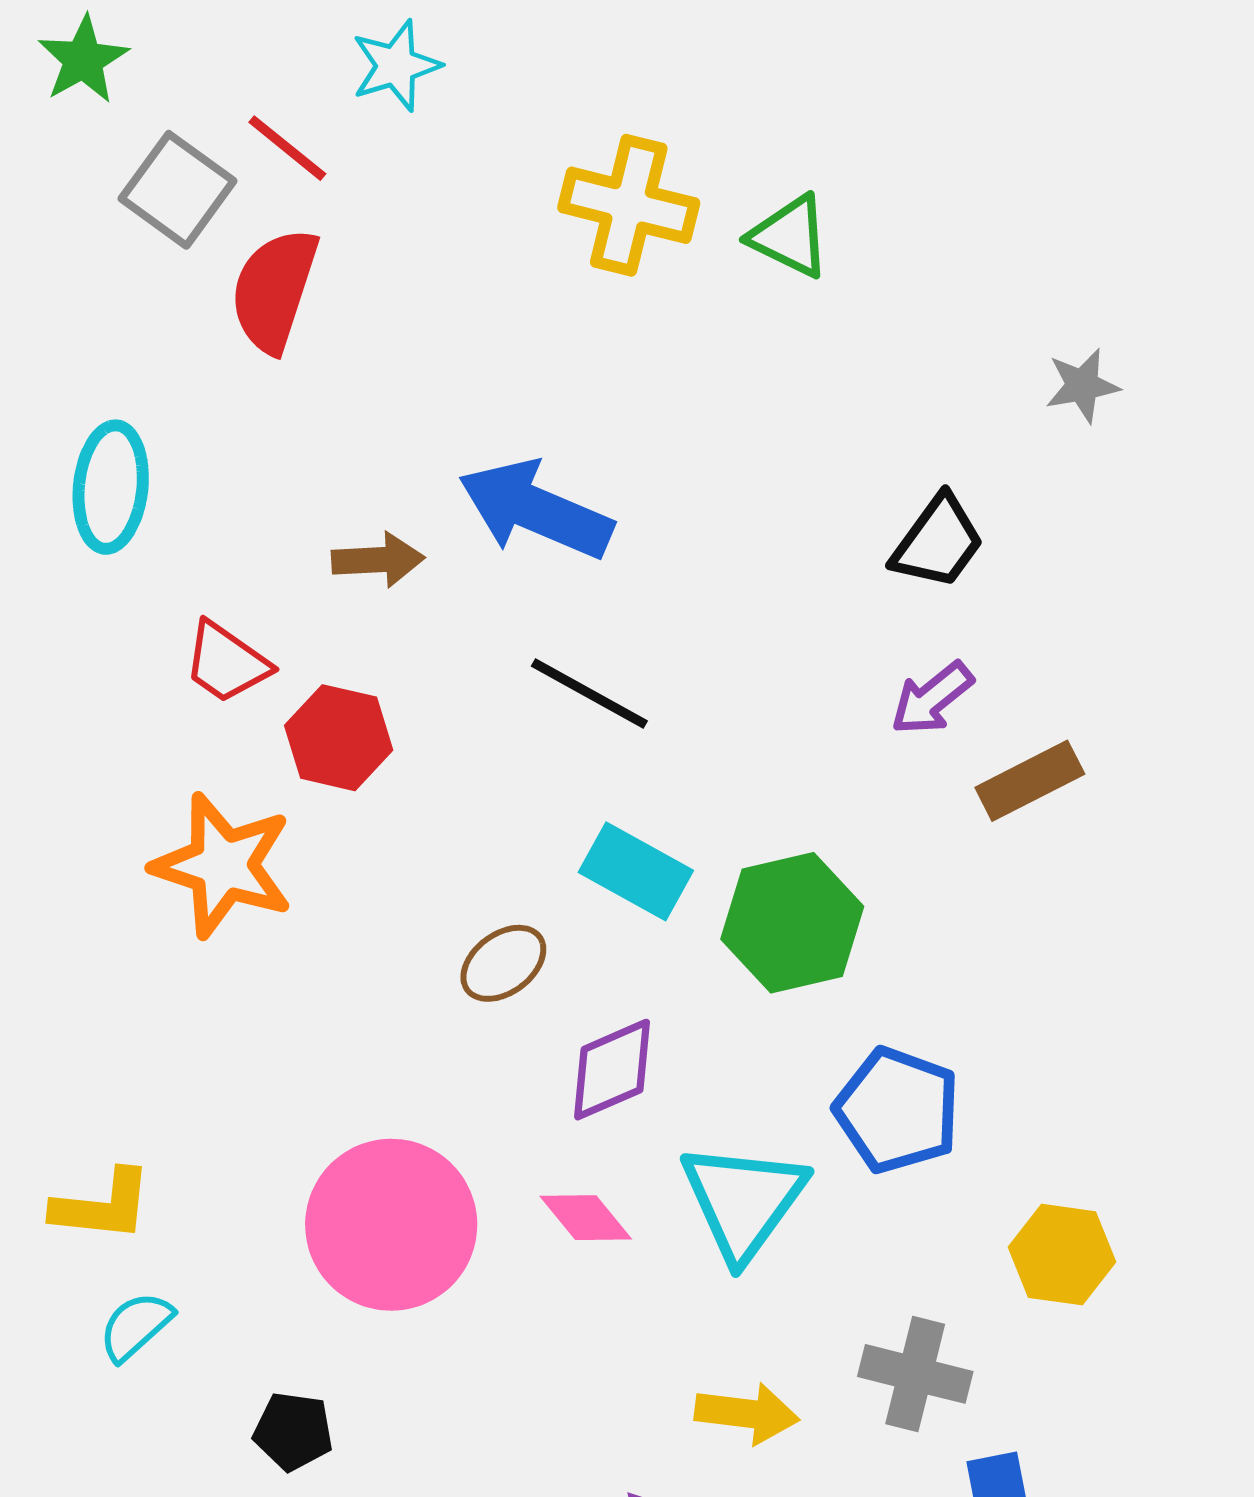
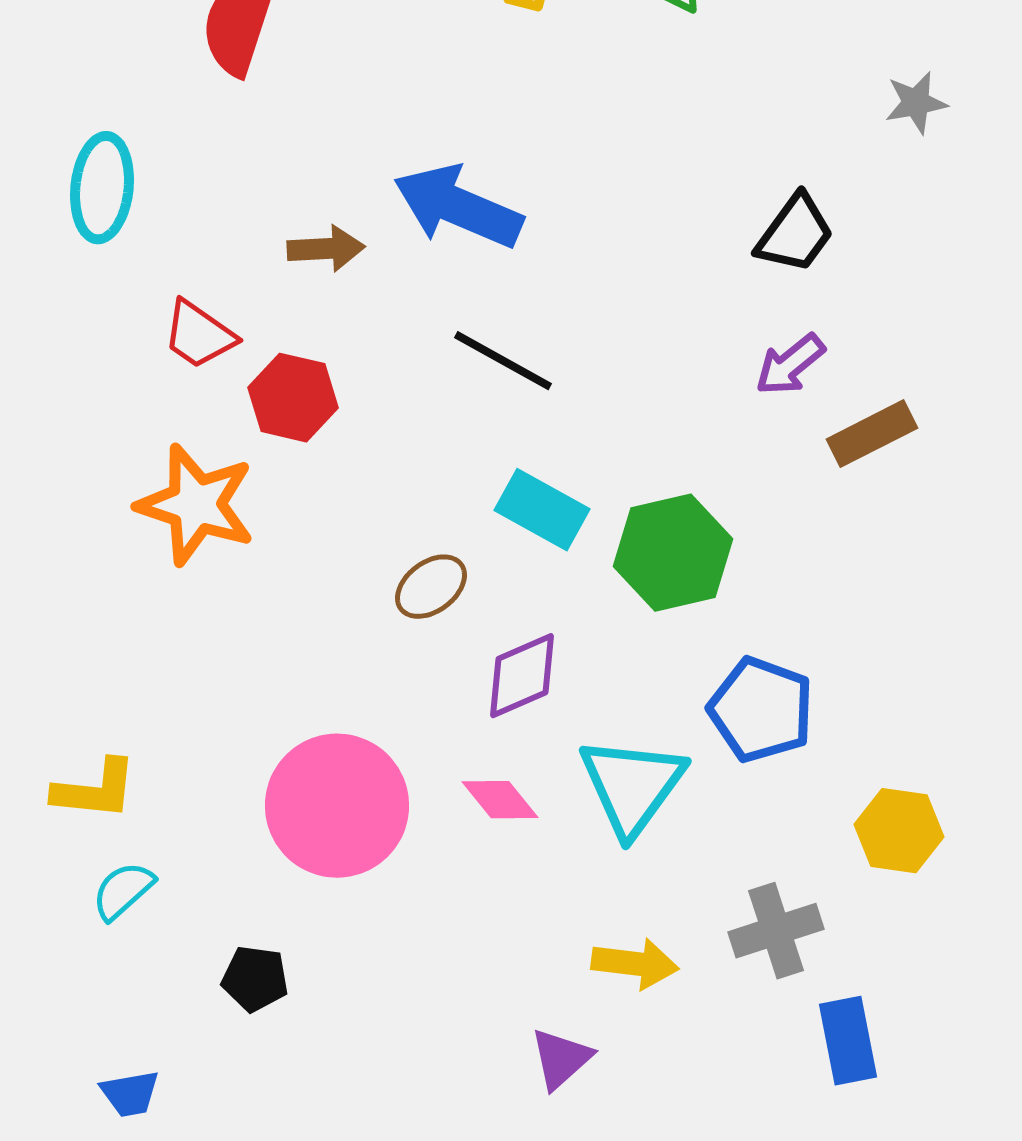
gray cross: (915, 1374) -> (776, 931), turned -32

